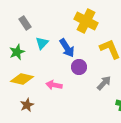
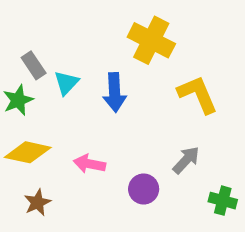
gray rectangle: (25, 23) -> (34, 65), moved
blue arrow: (67, 48) -> (115, 92), turned 30
purple circle: (79, 67) -> (144, 189), moved

